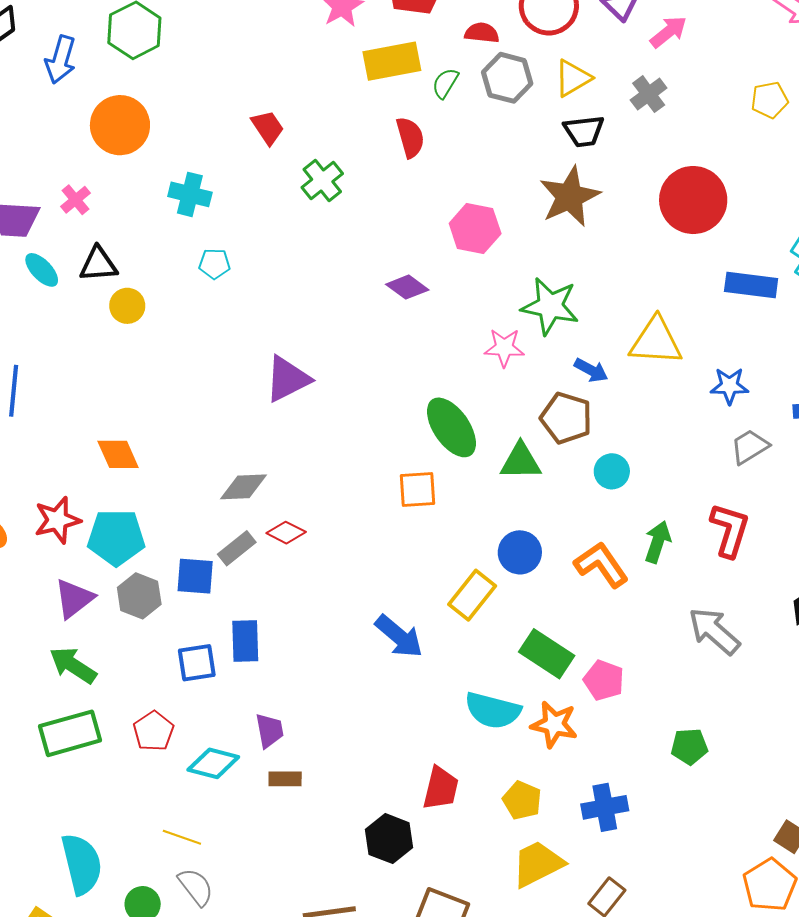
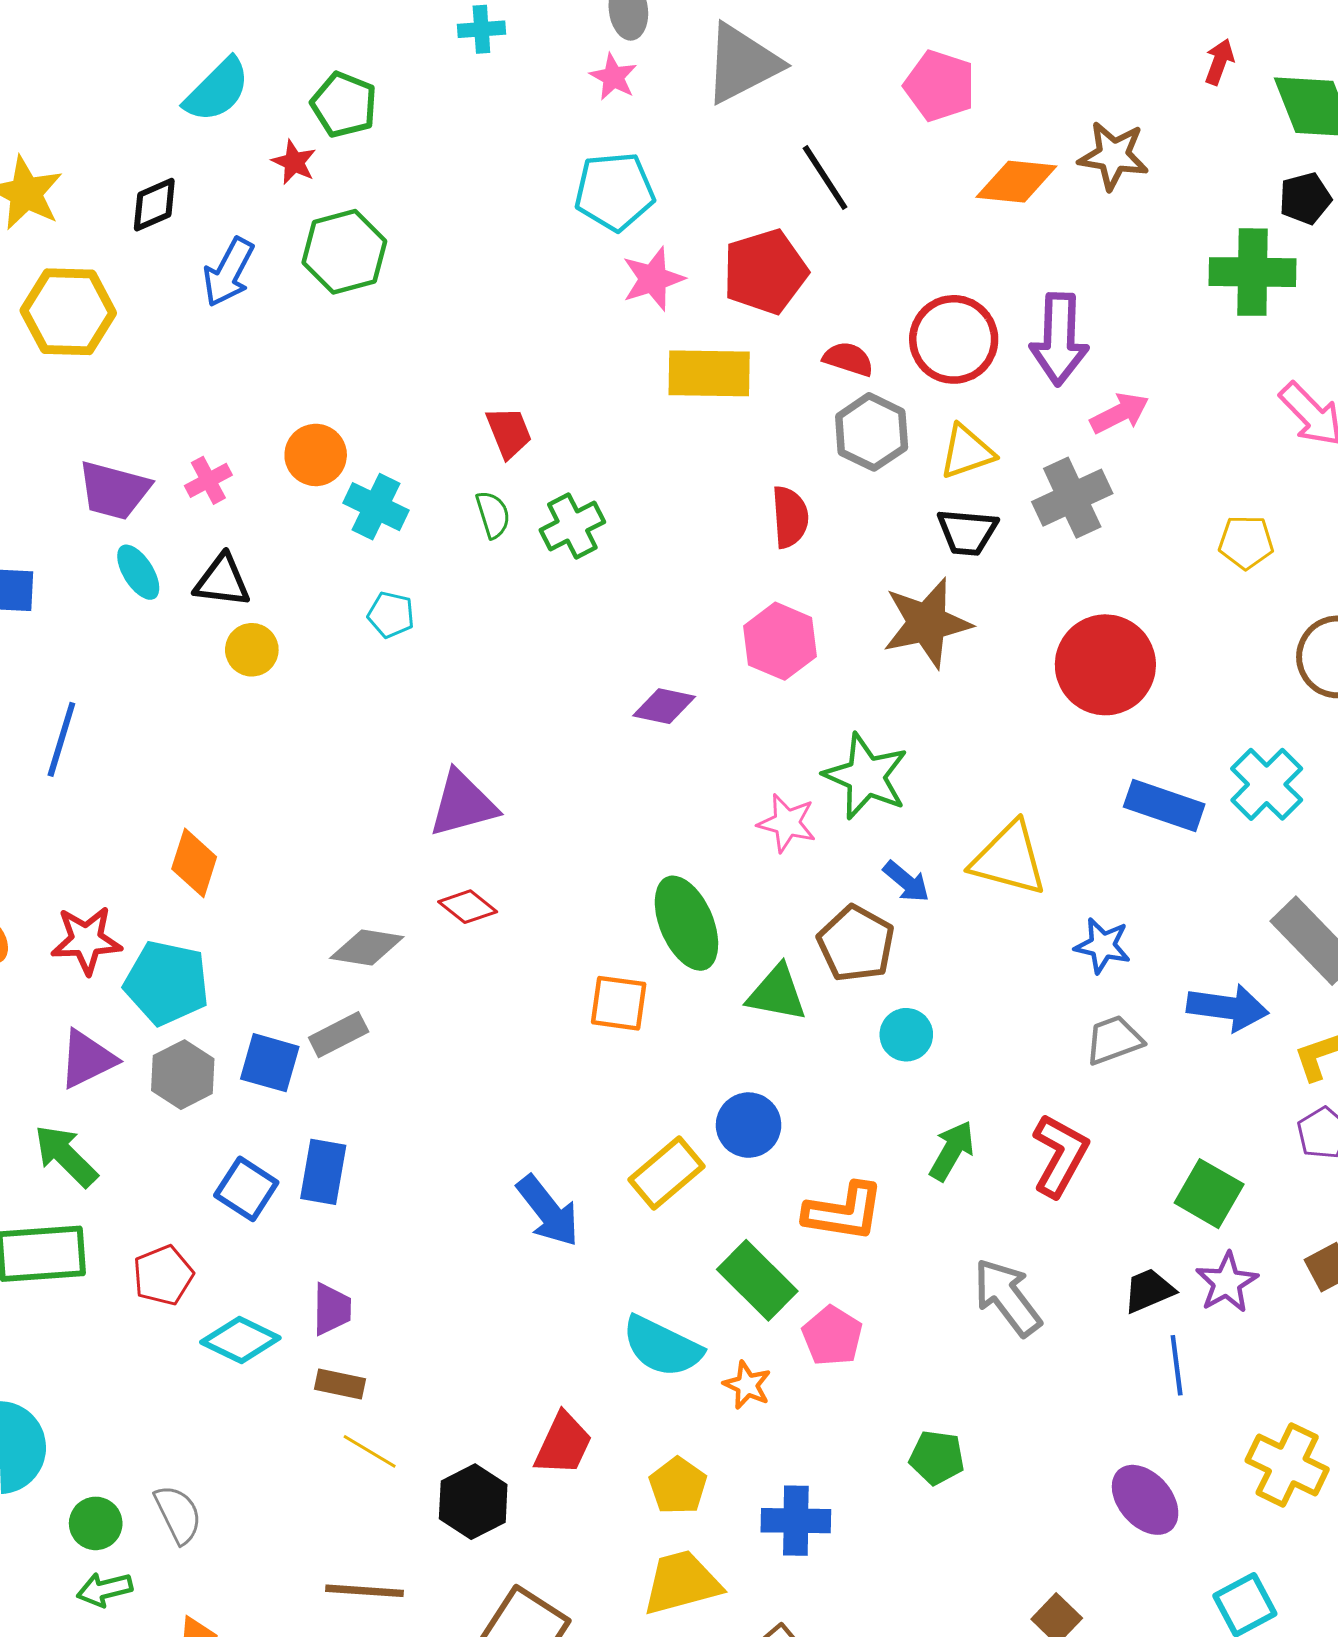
green semicircle: (445, 83) -> (493, 515), moved, turned 120
gray cross: (649, 94) -> (1072, 498), size x1.4
orange circle: (120, 125) -> (316, 455), moved, size x0.7
red semicircle: (410, 137) -> (790, 517), moved
purple diamond: (407, 287) -> (664, 706), turned -36
orange diamond: (118, 454) -> (194, 863), turned 30
red diamond: (286, 533) -> (468, 907), moved
orange L-shape: (601, 565) -> (844, 1212), moved, turned 122
blue square: (197, 663) -> (246, 1189), turned 30
orange star: (554, 724) -> (747, 1385), size x0.7
yellow line: (182, 837) -> (370, 1451), moved

